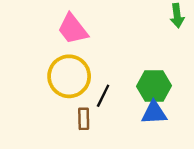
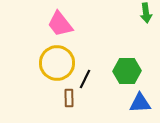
blue triangle: (154, 113) -> (140, 103), moved

